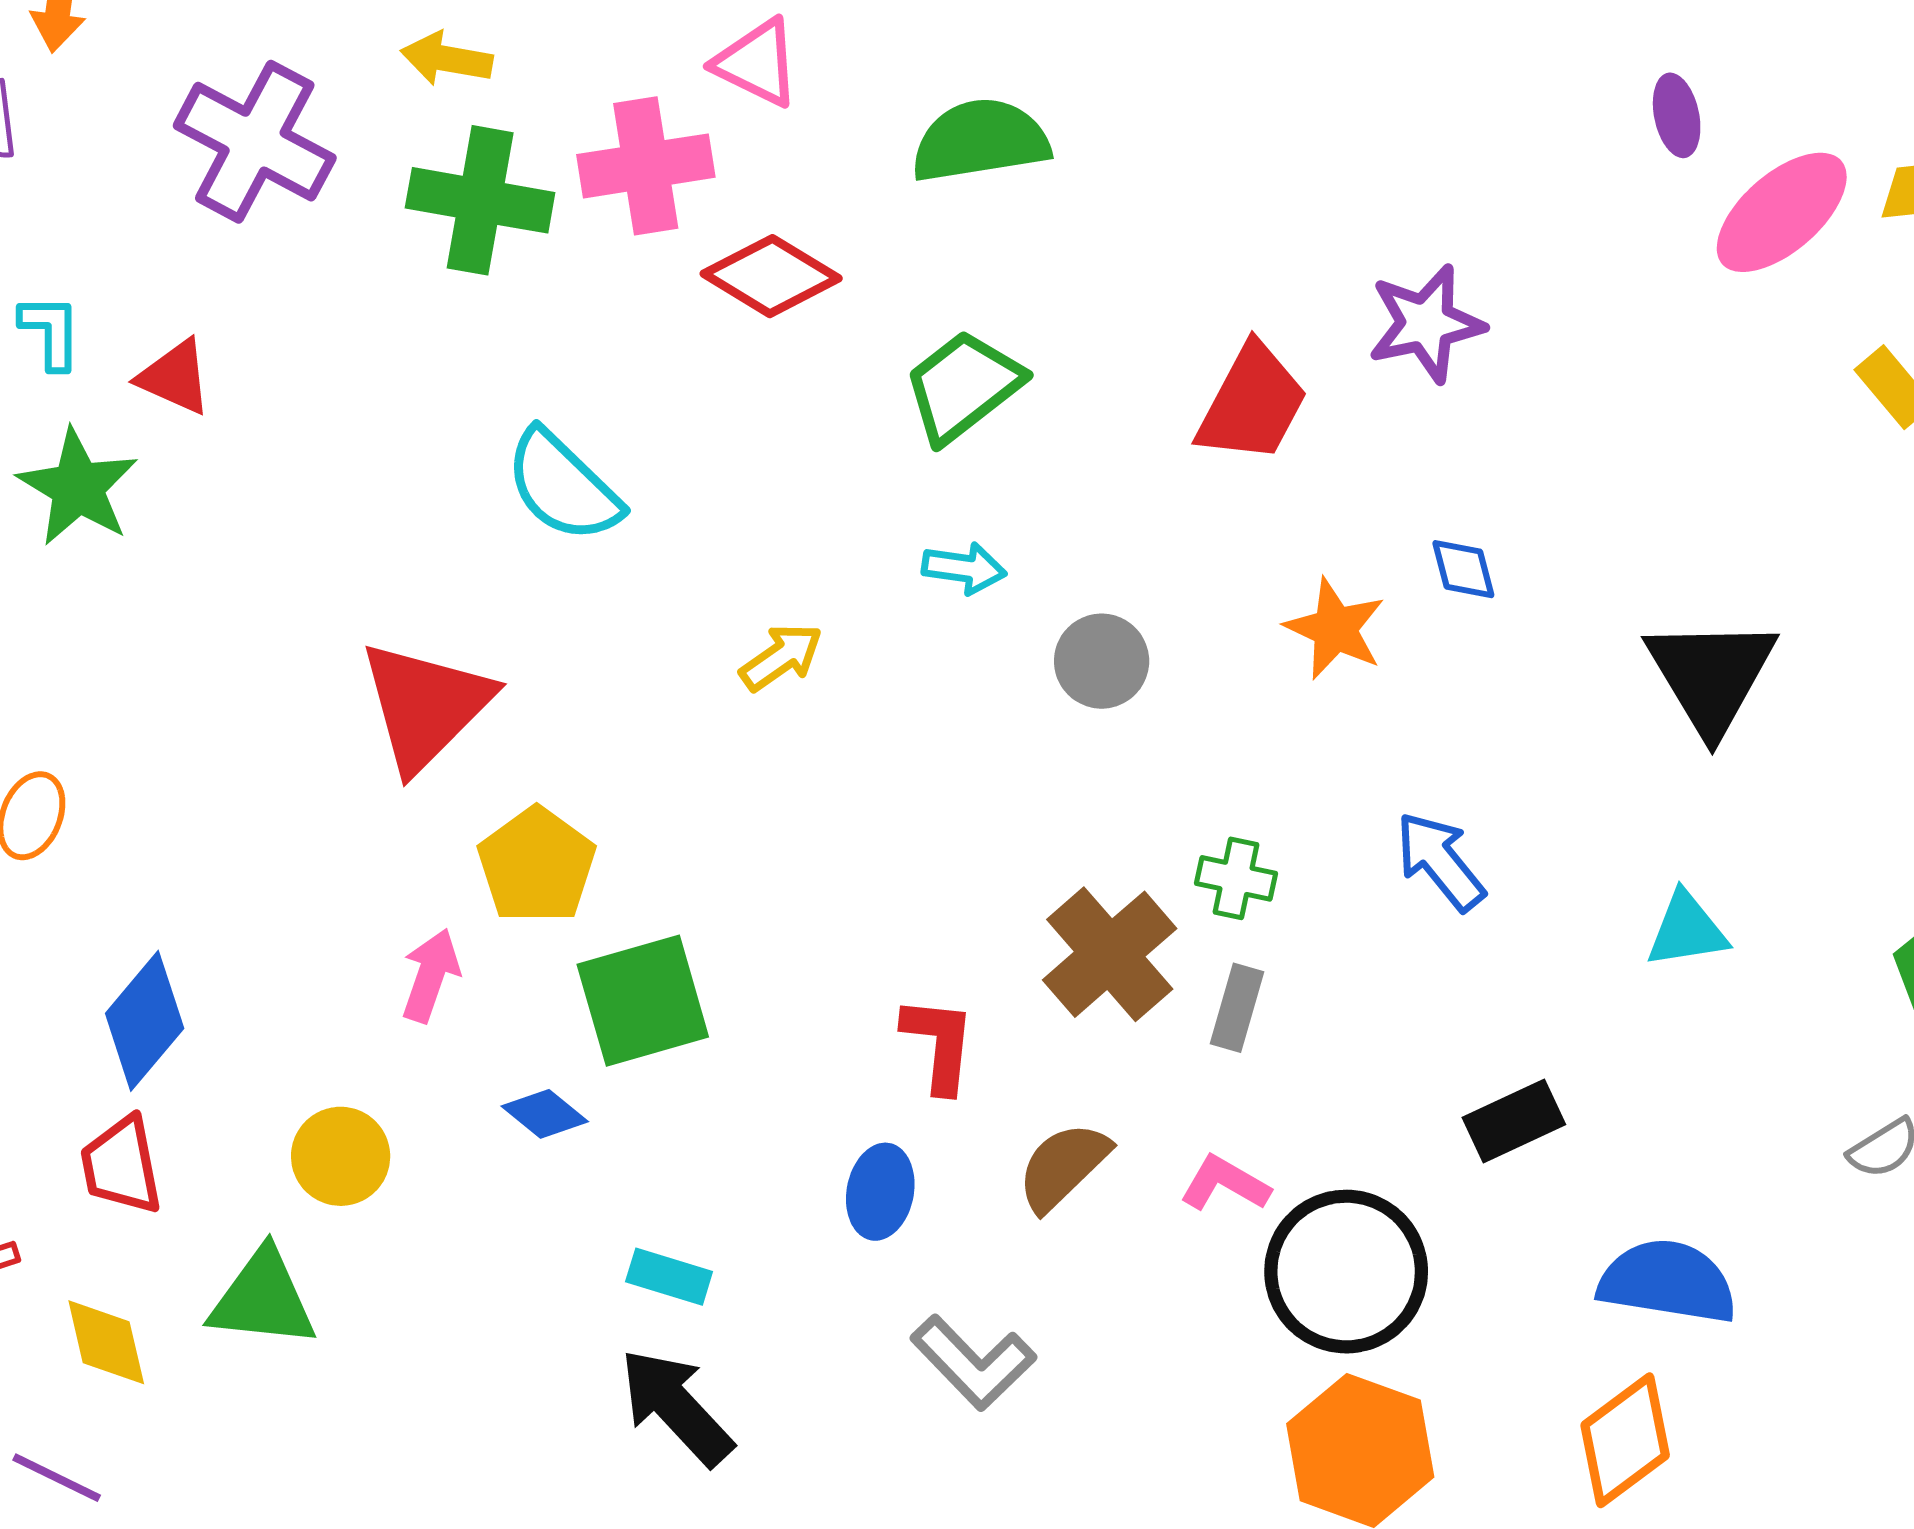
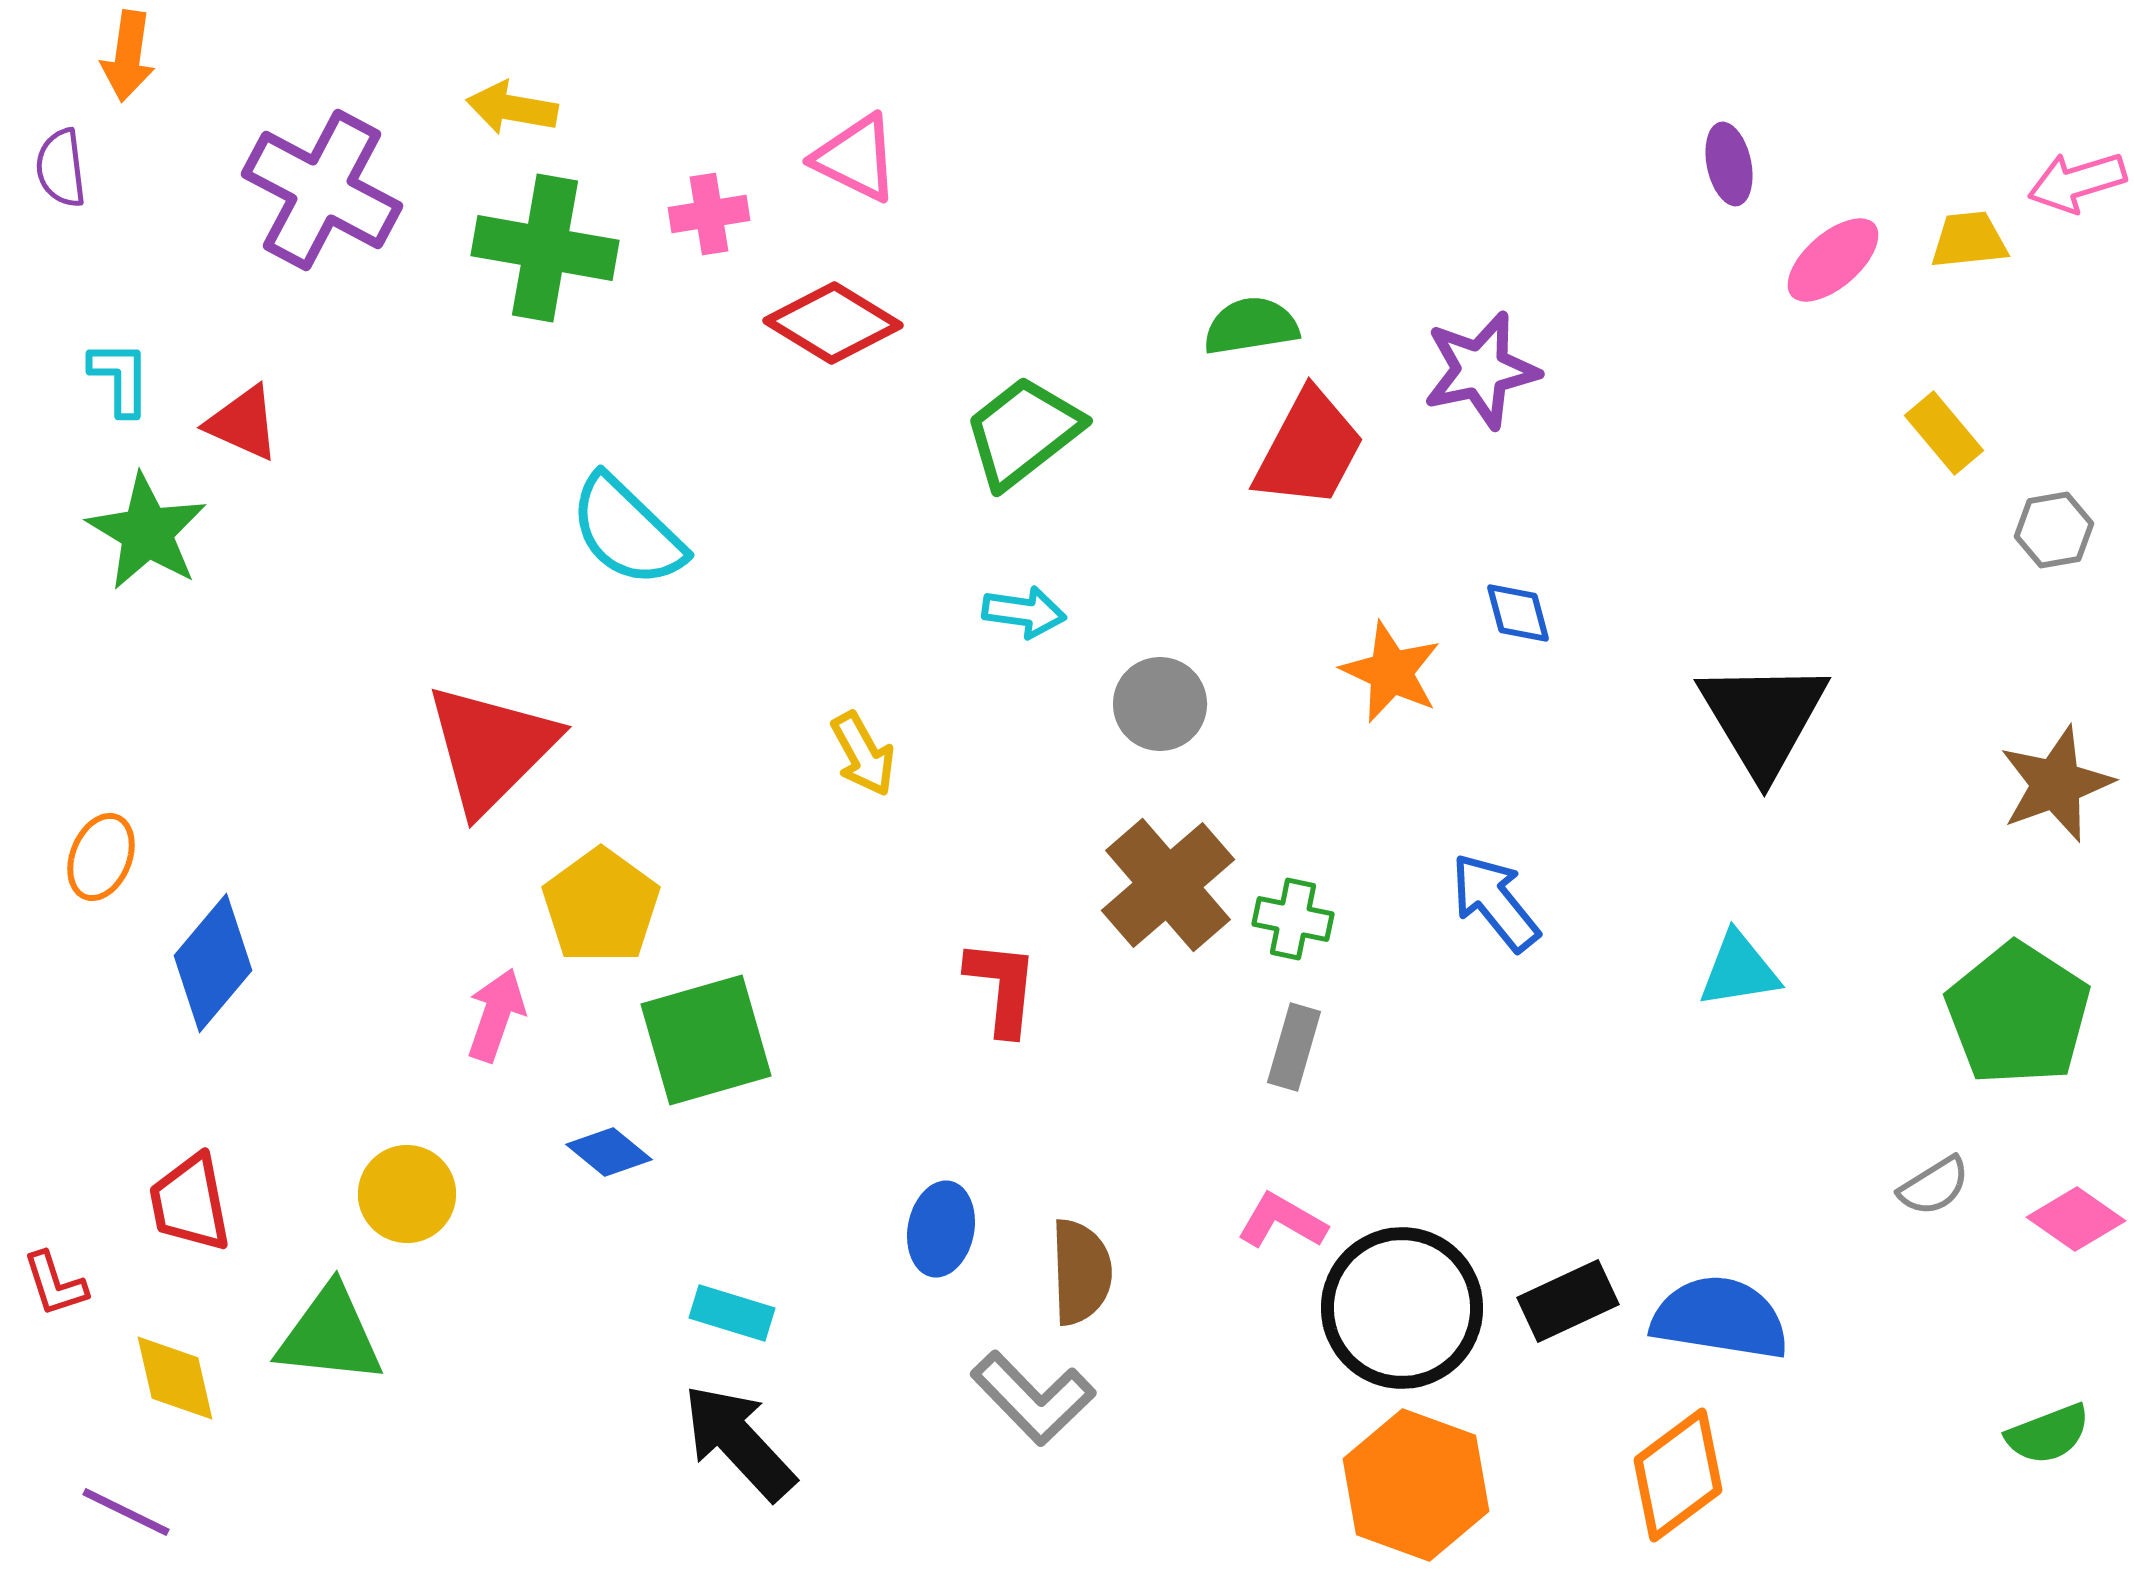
pink triangle: (757, 63) -> (856, 158), moved
green semicircle: (980, 141) -> (1251, 326), moved, size x0.7
pink cross: (646, 166) -> (709, 214), size x0.6
pink ellipse: (1782, 212) -> (1833, 260), size x0.7
yellow arrow: (781, 657) -> (863, 754), moved, turned 96
brown cross: (1110, 954) -> (1168, 885), moved
blue diamond: (145, 1021) -> (213, 963), moved
red L-shape: (939, 1044) -> (1002, 987), moved
black rectangle: (1514, 1121) -> (1568, 1301), moved
brown semicircle: (1063, 1166) -> (1081, 1272), moved, turned 132

